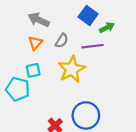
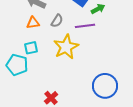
orange triangle: (35, 43) -> (33, 23), turned 40
blue circle: (86, 115) -> (105, 86), moved

